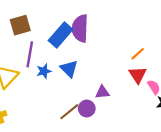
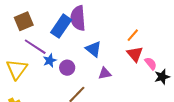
purple line: (30, 54) -> (35, 47), turned -60
blue triangle: (69, 69) -> (93, 49), moved
purple circle: (87, 108) -> (67, 68), moved

